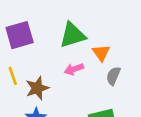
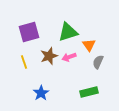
brown star: (37, 88) -> (49, 56), moved

